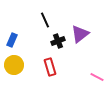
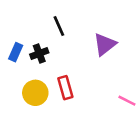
black cross: (58, 41) -> (39, 54), moved
yellow circle: (14, 65) -> (35, 93), moved

